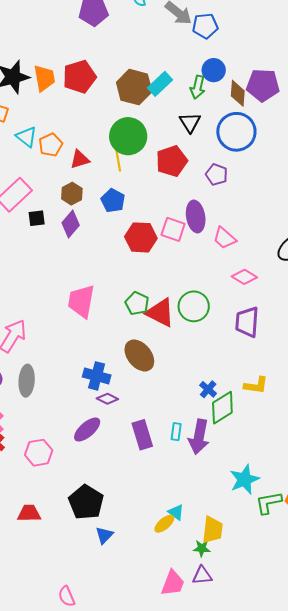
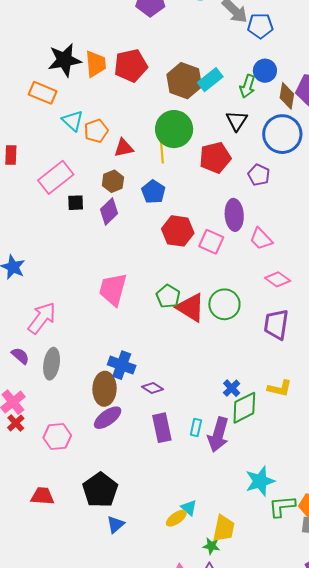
pink square: (173, 229) -> (211, 242), moved
brown ellipse: (139, 355) -> (105, 389), moved, turned 36
purple diamond: (107, 399) -> (153, 388), moved

